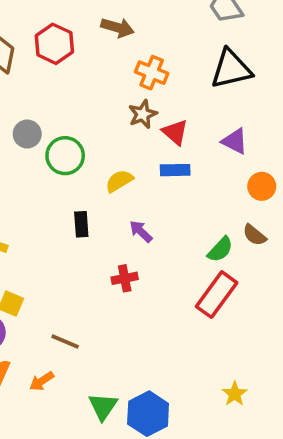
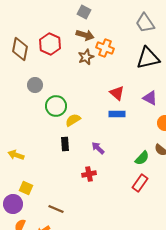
orange cross: (152, 73) -> (105, 48), moved
brown star: (143, 114) -> (86, 57), moved
gray circle: (27, 134) -> (35, 85), moved
yellow semicircle: (119, 181) -> (73, 120), moved
red rectangle: (217, 295) -> (140, 183), size x0.7

